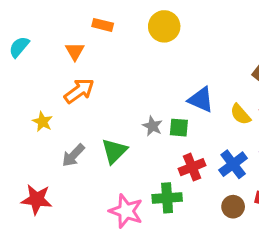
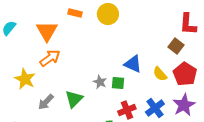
orange rectangle: (103, 25) -> (75, 13), moved
orange triangle: (75, 51) -> (47, 31), size x1.6
yellow star: (43, 122) -> (25, 79), size x1.5

